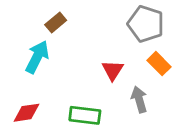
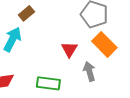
orange rectangle: (159, 64) -> (104, 44), size x1.4

